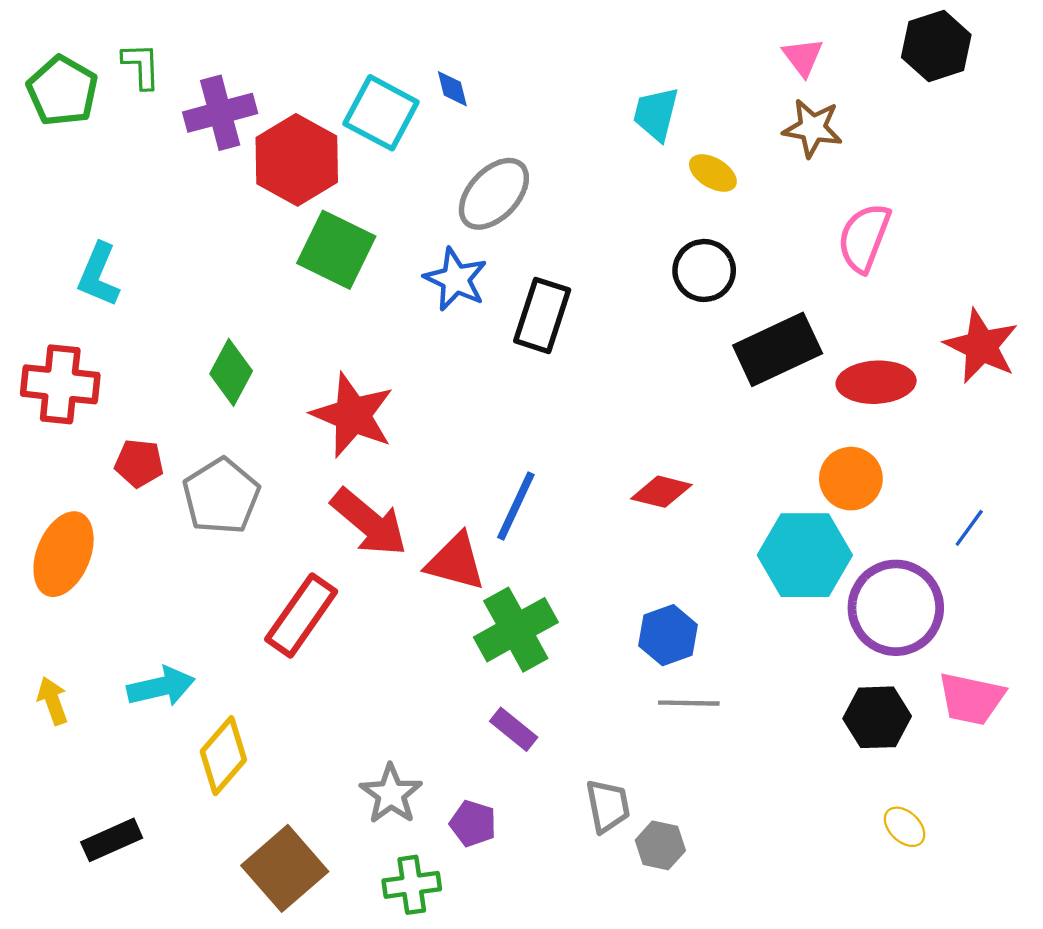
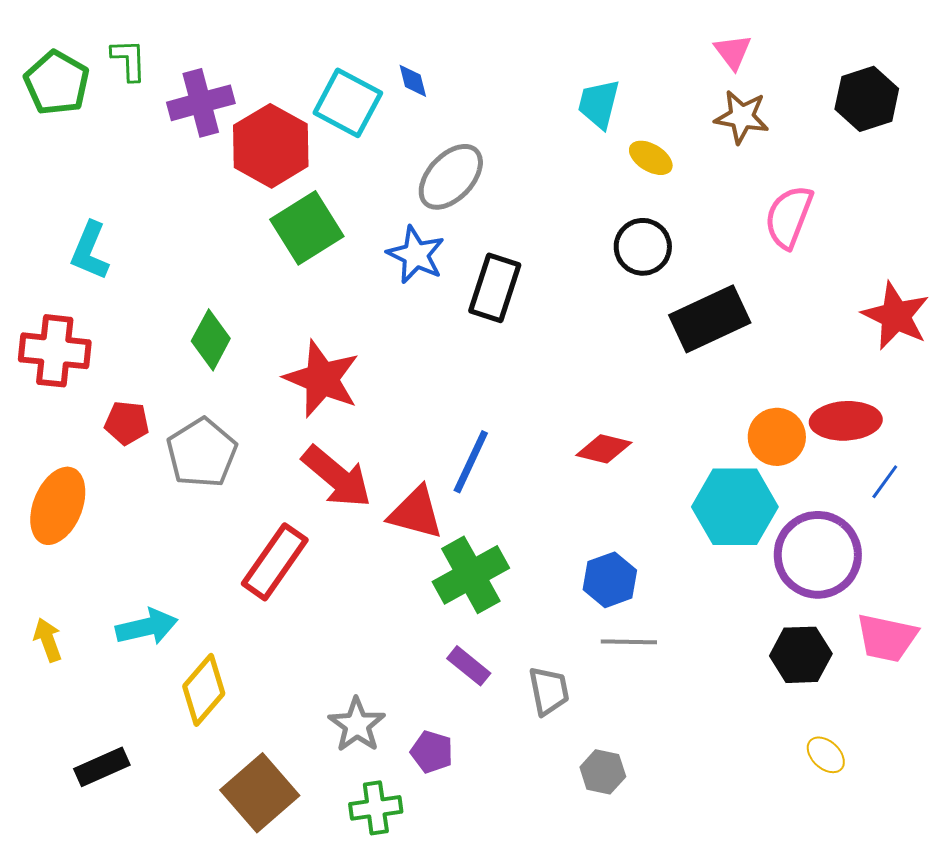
black hexagon: (936, 46) -> (867, 99), moved
green square: (336, 250) -> (307, 228), turned 32
red ellipse: (876, 382) -> (846, 421), moved
gray trapezoid: (608, 806) -> (549, 691), moved

